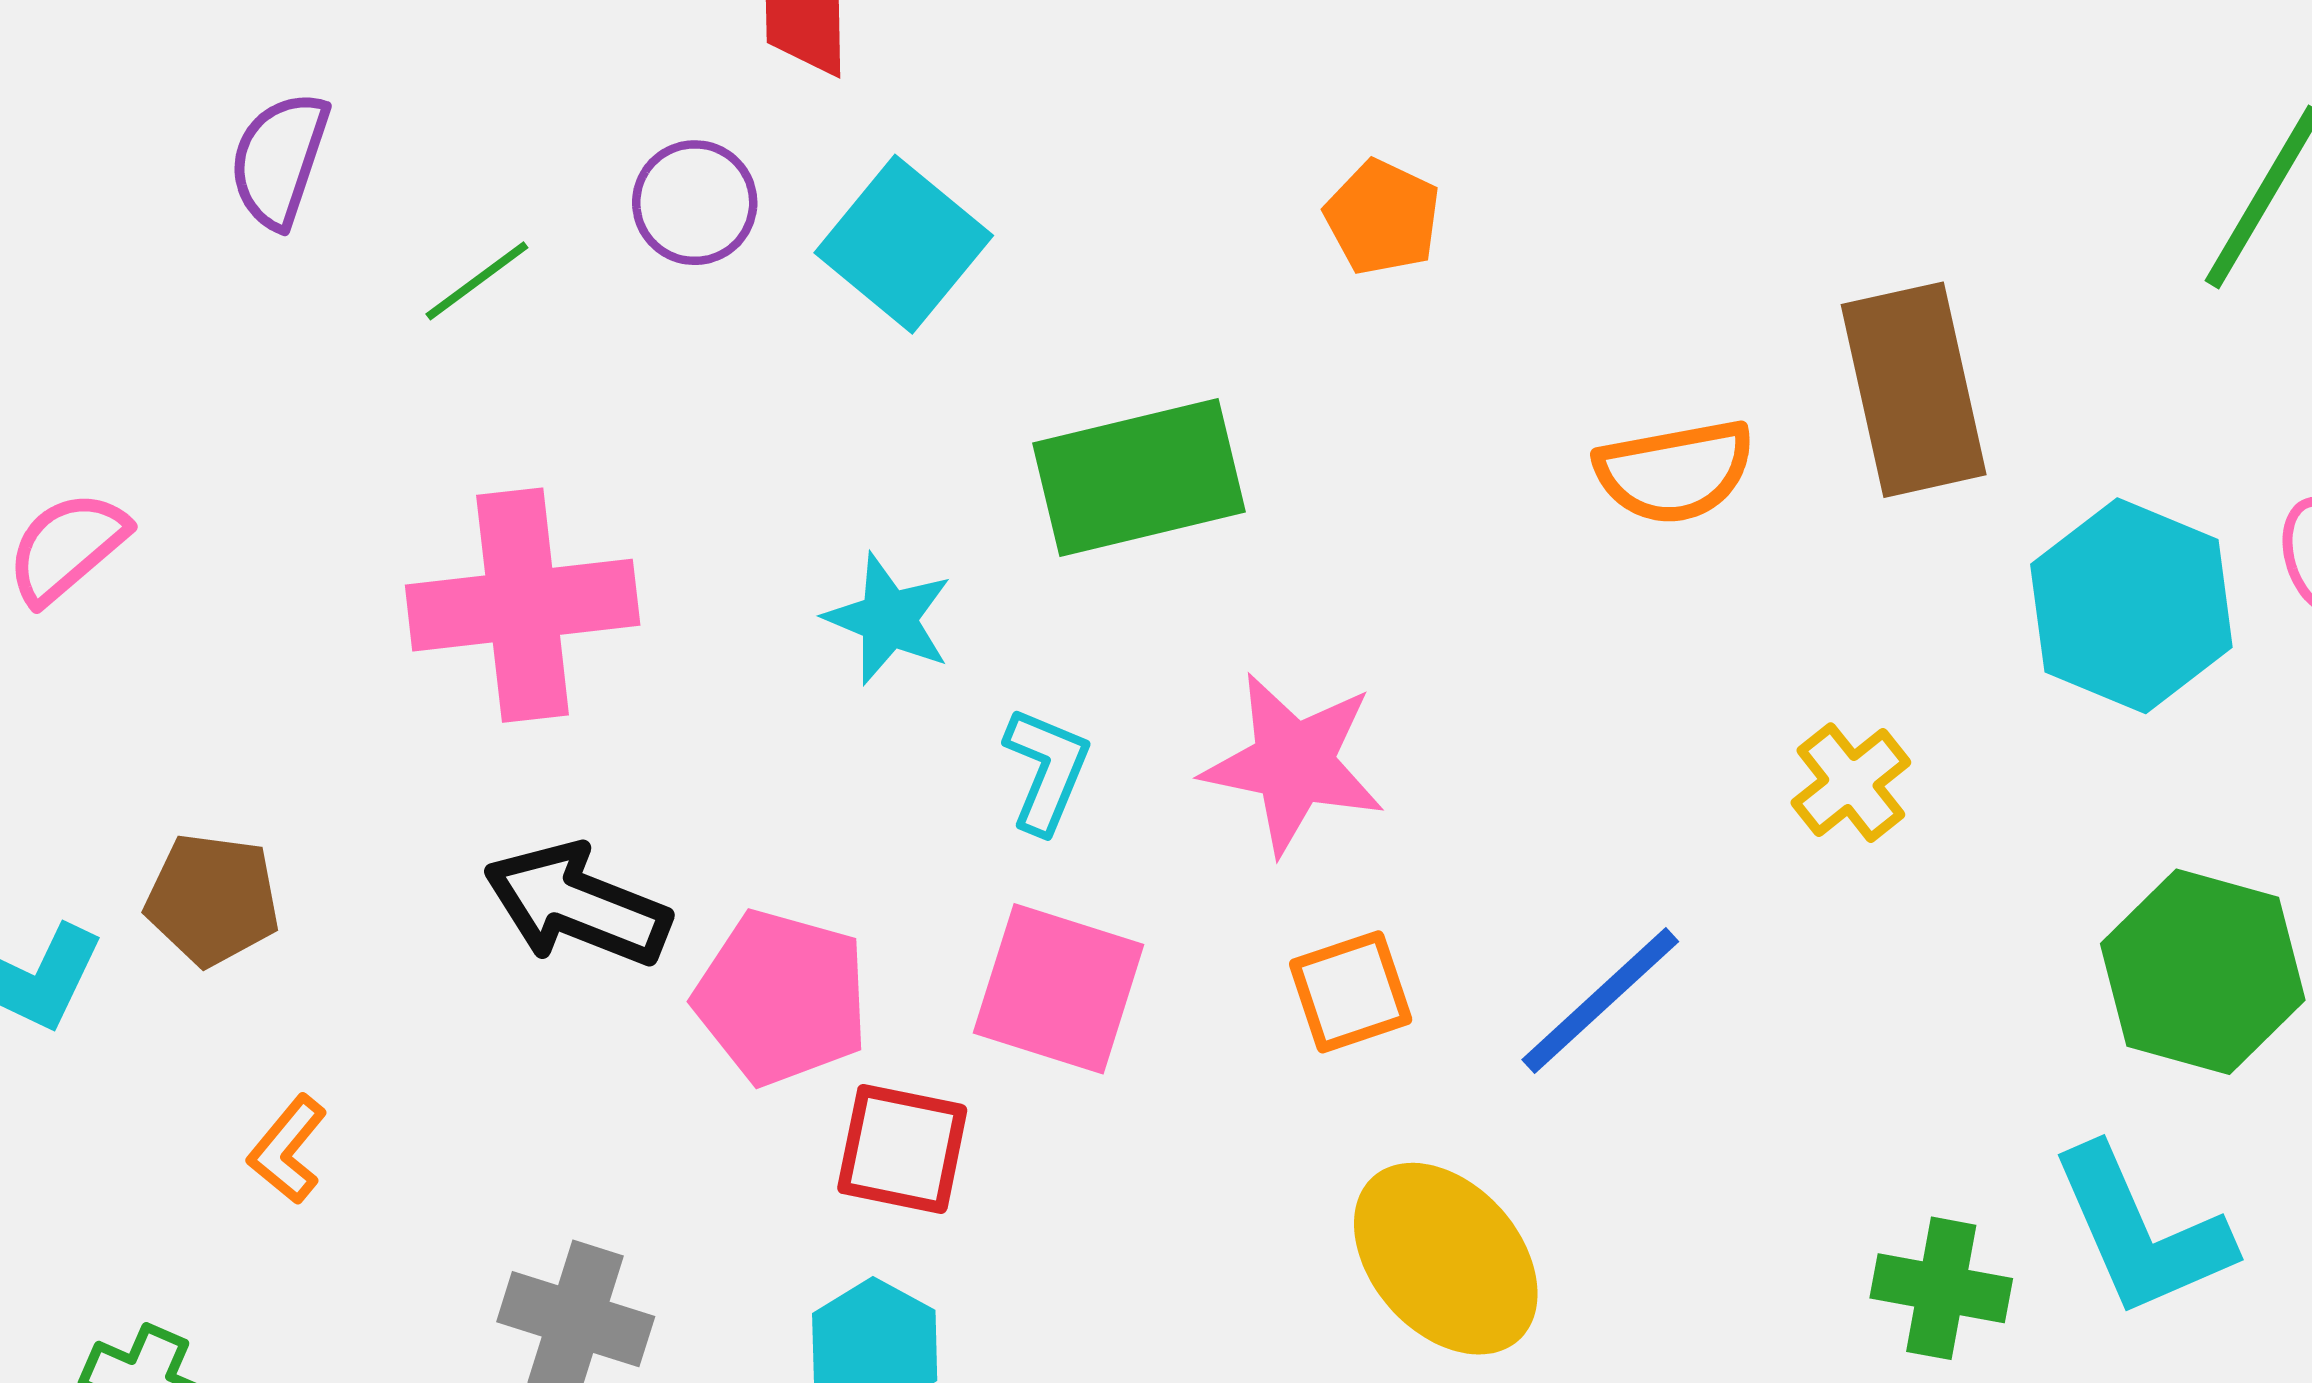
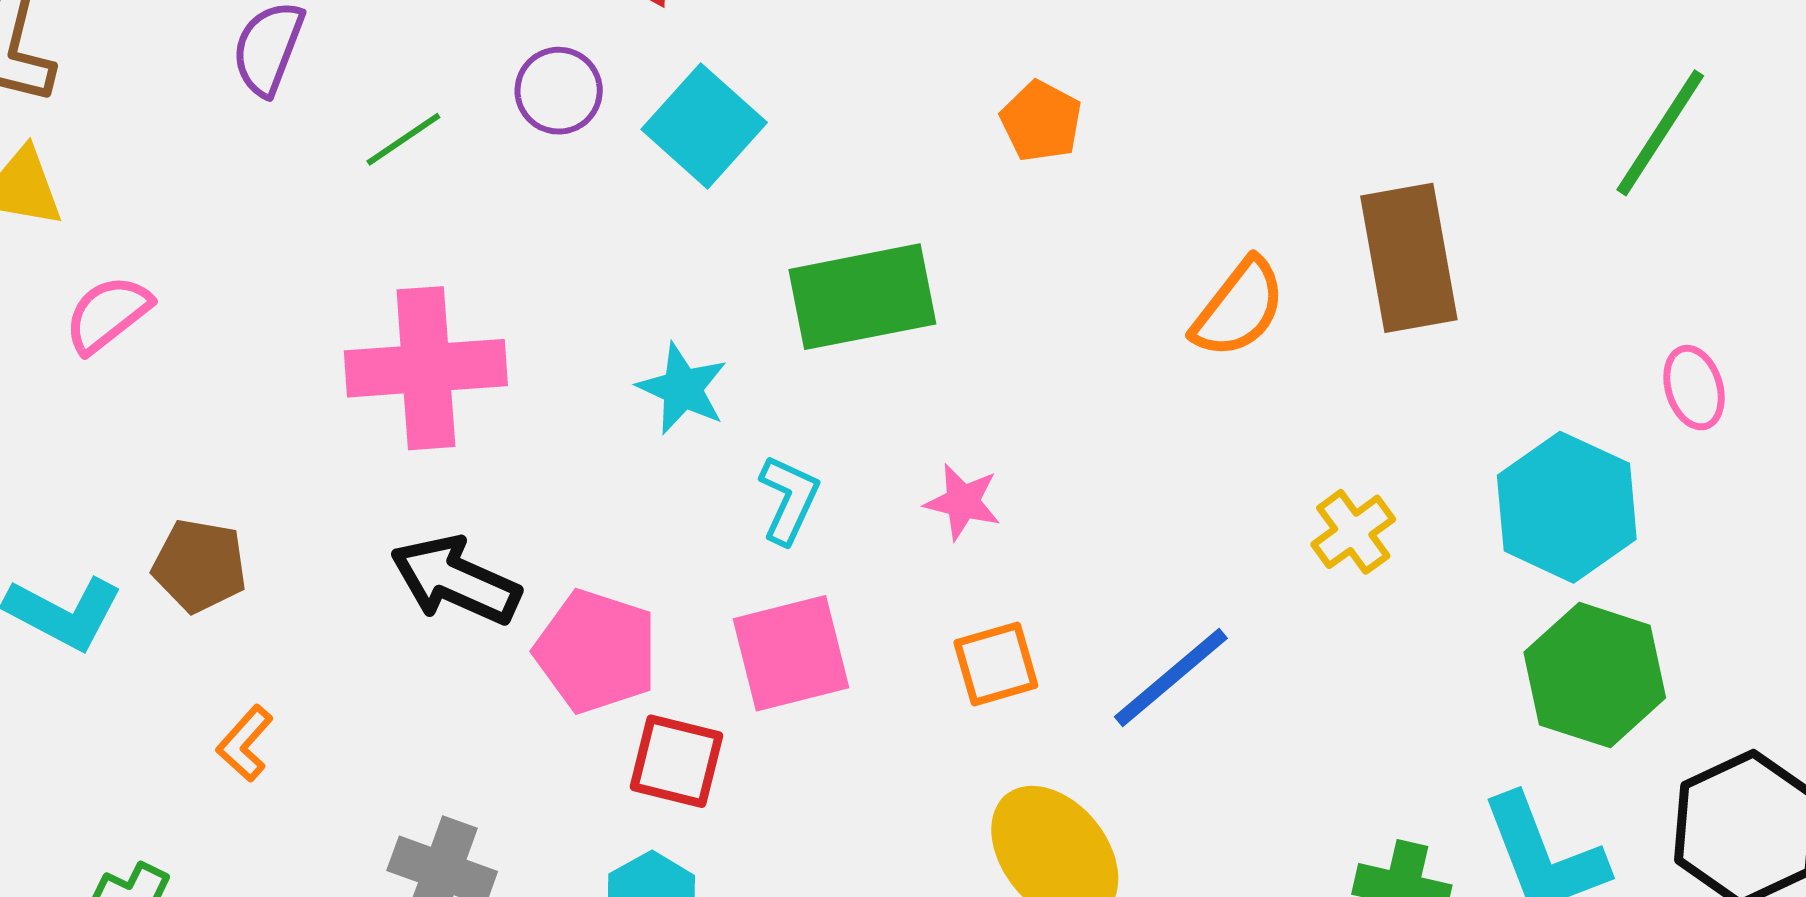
orange semicircle: (1675, 471) -> (1239, 308), turned -44
cyan hexagon: (2131, 606) -> (1567, 507), moved
pink star: (1294, 763) -> (963, 502), size x0.6
pink square: (1059, 989) -> (791, 653), turned -34

